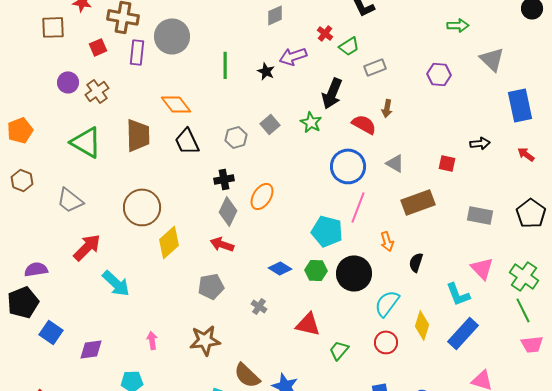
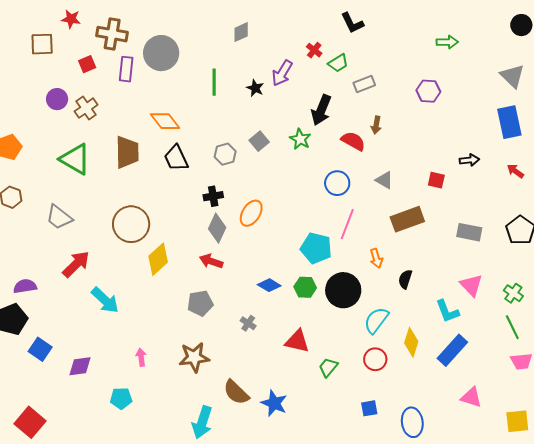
gray diamond: (275, 15) -> (241, 32), moved
purple arrow: (293, 56) -> (282, 73), turned -40
gray triangle: (492, 59) -> (512, 76), moved
blue circle: (348, 166) -> (337, 183), size x0.7
green cross: (524, 276) -> (513, 293), size x0.7

